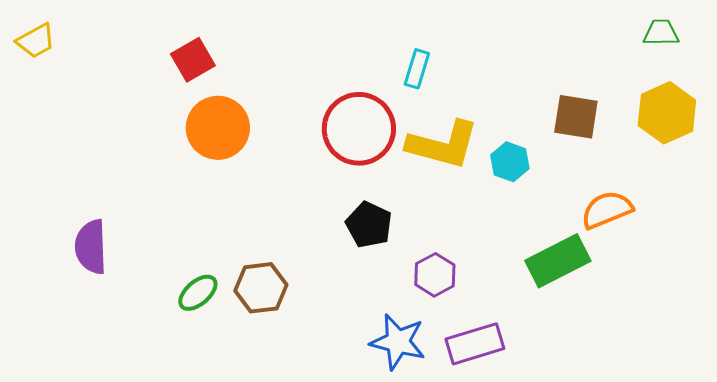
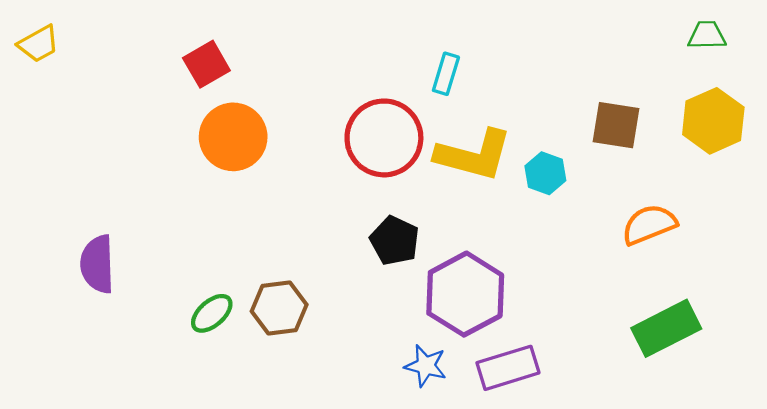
green rectangle: (558, 261) -> (666, 328), moved
purple hexagon: (435, 275) -> (465, 294), size x1.8
blue star: (398, 342) -> (426, 366), size x0.7

